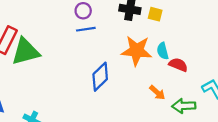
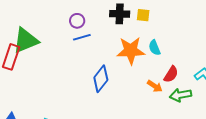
green triangle: (25, 52) -> (26, 40), moved
red semicircle: (178, 65) -> (171, 74), moved, turned 108

